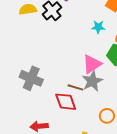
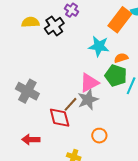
cyan star: (98, 27) -> (99, 46), size x1.5
brown line: (75, 87) -> (71, 104), turned -70

